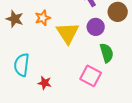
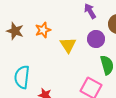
yellow triangle: (68, 33) -> (68, 45), size x0.7

